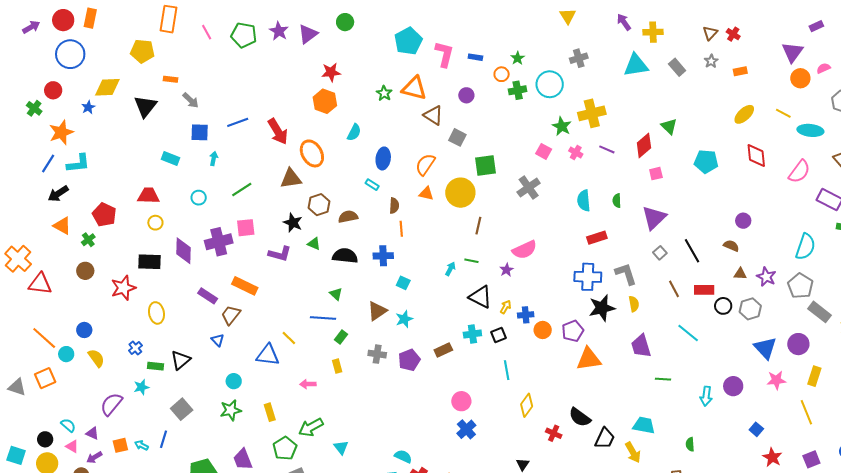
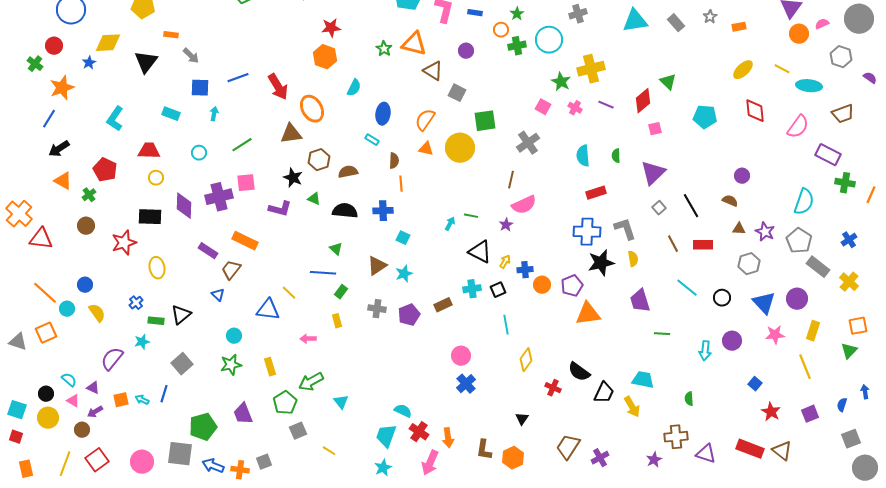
cyan L-shape: (78, 163) -> (115, 119), moved, turned 130
brown line: (478, 226) -> (511, 180), moved
black circle: (723, 306) -> (722, 298), moved

